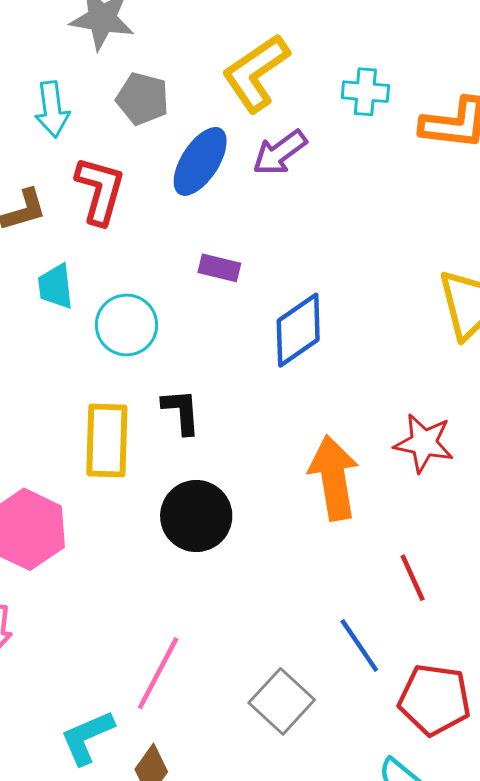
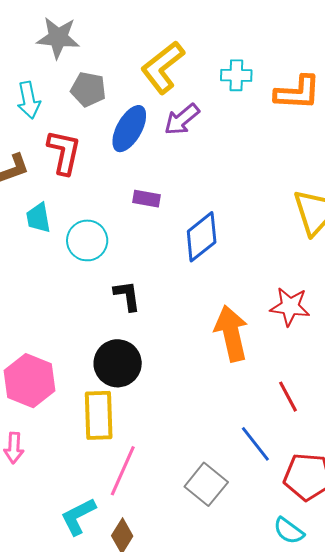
yellow rectangle: (107, 441) -> (99, 415), moved
black circle: (196, 516) -> (118, 363), moved

